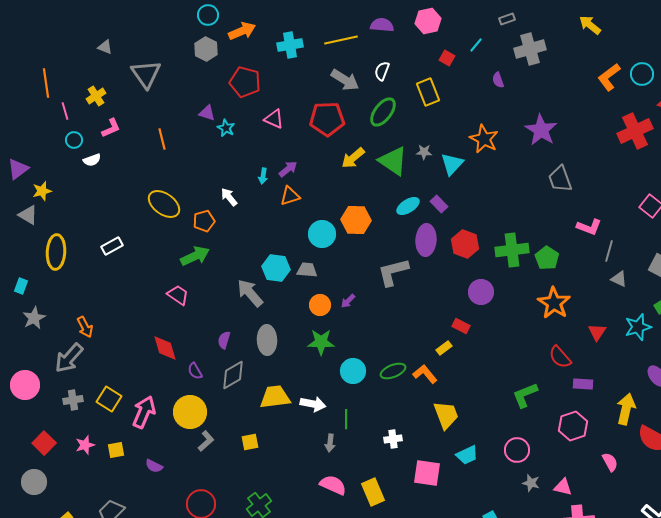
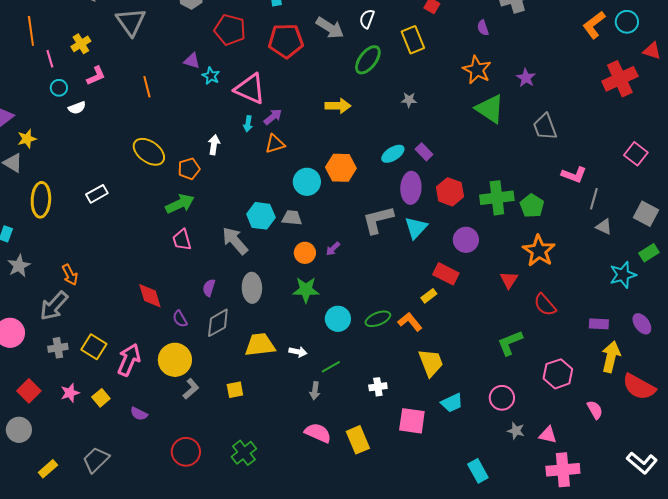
pink triangle: (274, 119) -> (250, 89), moved, size x1.6
red pentagon: (327, 119) -> (286, 41), moved
purple star: (541, 130) -> (526, 78), size x0.6
orange star: (484, 139) -> (477, 70), moved
yellow arrow: (353, 158) -> (338, 106), turned -140
green triangle: (393, 161) -> (490, 109), moved
cyan triangle: (452, 164) -> (416, 228), moved
white arrow: (229, 197) -> (214, 145), turned 48
pink trapezoid: (178, 295) -> (182, 240), moved, turned -140
red rectangle: (461, 326) -> (446, 274), size x1.4
red triangle: (597, 332) -> (509, 280), moved
purple rectangle: (583, 384) -> (599, 324), moved
white arrow: (313, 404) -> (298, 352), size x0.7
green line: (346, 419) -> (331, 367), turned 60
yellow square: (116, 450) -> (101, 398), turned -30

